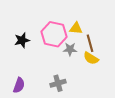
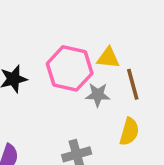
yellow semicircle: (91, 58) -> (129, 132), moved, turned -105

